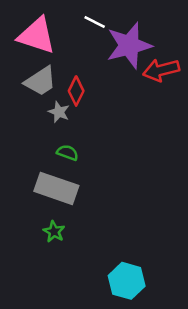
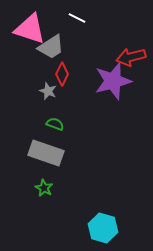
purple star: (129, 45) -> (113, 81), moved
gray trapezoid: (40, 81) -> (51, 47), moved

